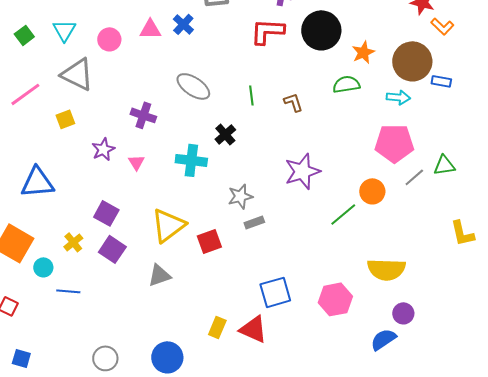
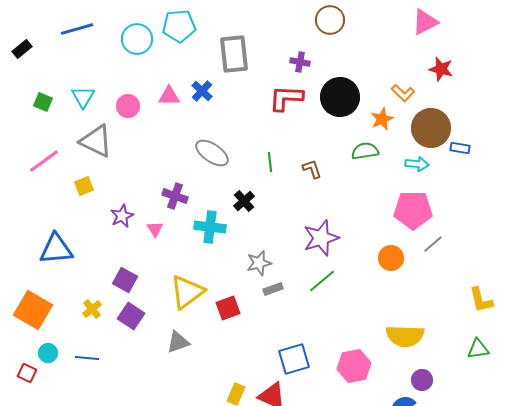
orange L-shape: (442, 26) -> (403, 93), moved
green square: (24, 35) -> (43, 102), turned -30
purple cross: (143, 115) -> (175, 196), moved
green triangle: (444, 165) -> (478, 349), moved
green line: (343, 214) -> (322, 281), moved
cyan circle: (43, 267) -> (48, 353), moved

